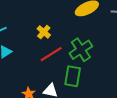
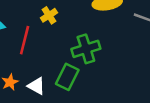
red line: (51, 54) -> (25, 40), moved, turned -60

